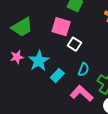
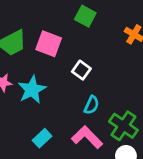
pink square: (61, 27) -> (49, 44), moved
cyan rectangle: (57, 76) -> (42, 138), moved

